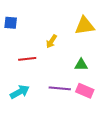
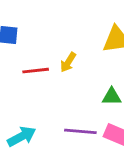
red line: (27, 59) -> (36, 71), moved

